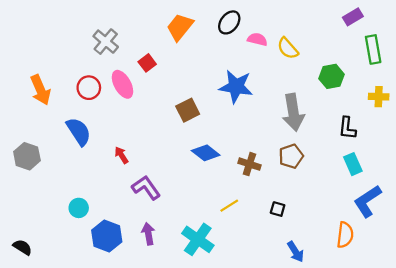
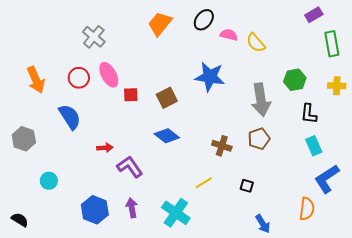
red square: (147, 63) -> (131, 95), moved, turned 35
green hexagon: (332, 76) -> (295, 80), moved
blue diamond: (206, 153) -> (167, 136), moved
red arrow: (121, 155) -> (105, 148), moved, turned 119
cyan circle: (79, 208) -> (49, 181), moved

